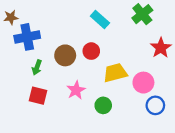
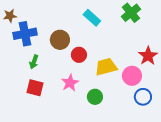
red star: (161, 48) -> (148, 56), moved
red circle: (91, 51) -> (79, 55), moved
brown circle: (65, 55) -> (60, 40), moved

